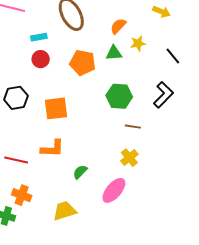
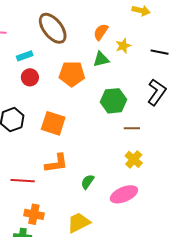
black line: (173, 56) -> (160, 52), turned -30
orange square: (56, 108) -> (53, 123), turned 35
pink ellipse: (114, 190) -> (124, 194), turned 36

